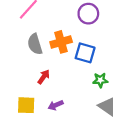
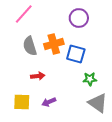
red arrow: (44, 77) -> (38, 76), turned 48

